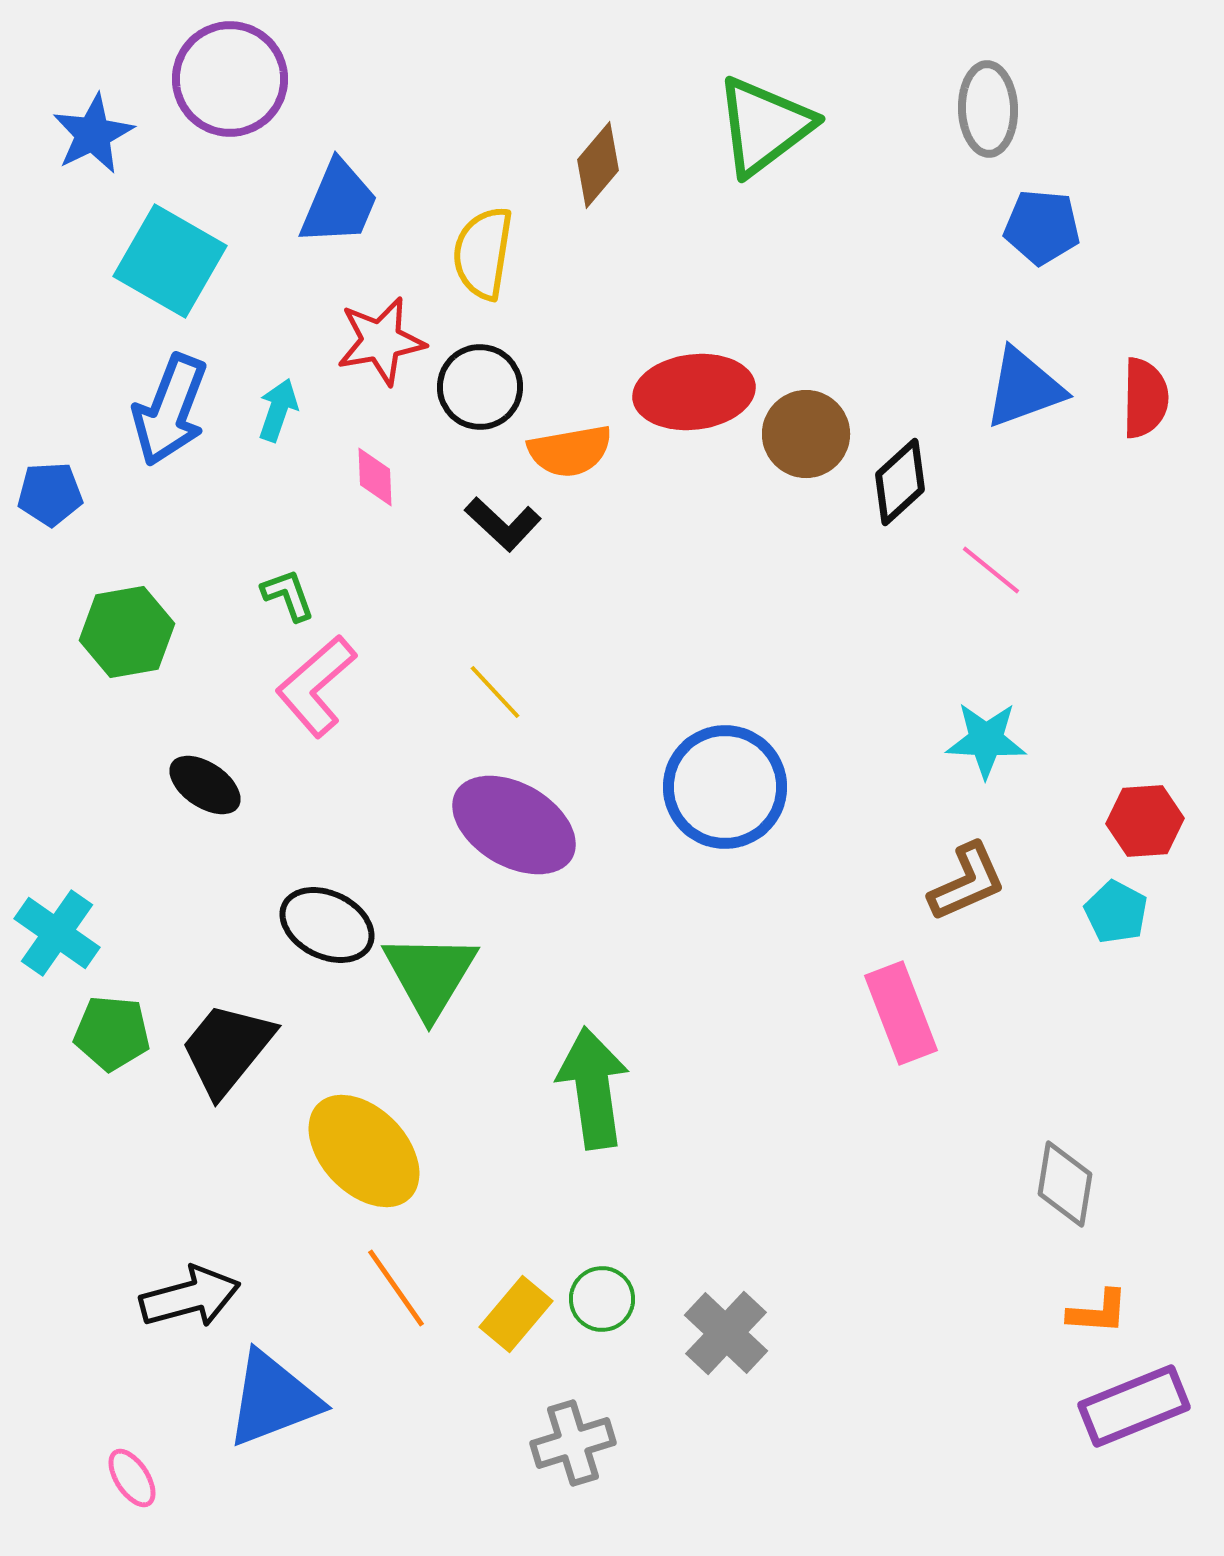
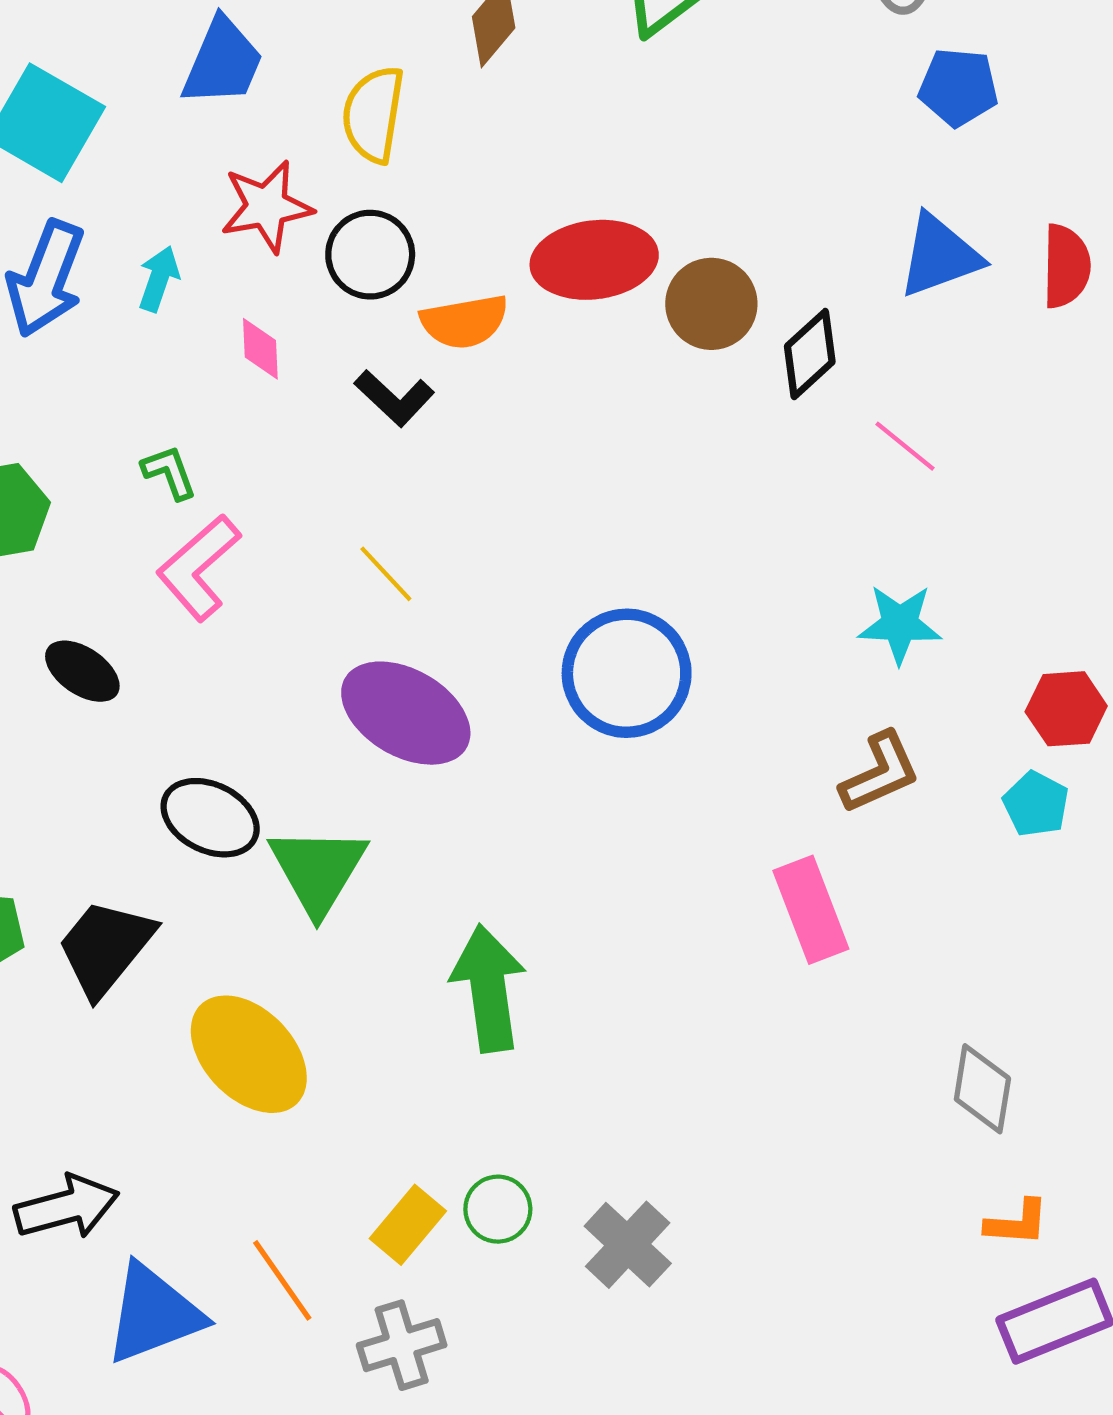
orange line: (396, 1288) -> (282, 1280), moved
gray cross: (573, 1443) -> (402, 1345), moved

